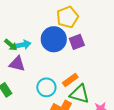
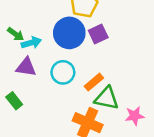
green arrow: (11, 45) -> (16, 34), moved
cyan circle: (46, 87) -> (63, 72), moved

